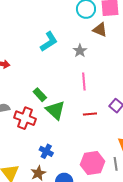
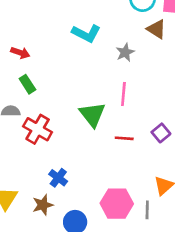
cyan L-shape: (49, 42) -> (86, 33), turned 50
green rectangle: (40, 95) -> (27, 84), moved
green triangle: (55, 110) -> (92, 114), moved

